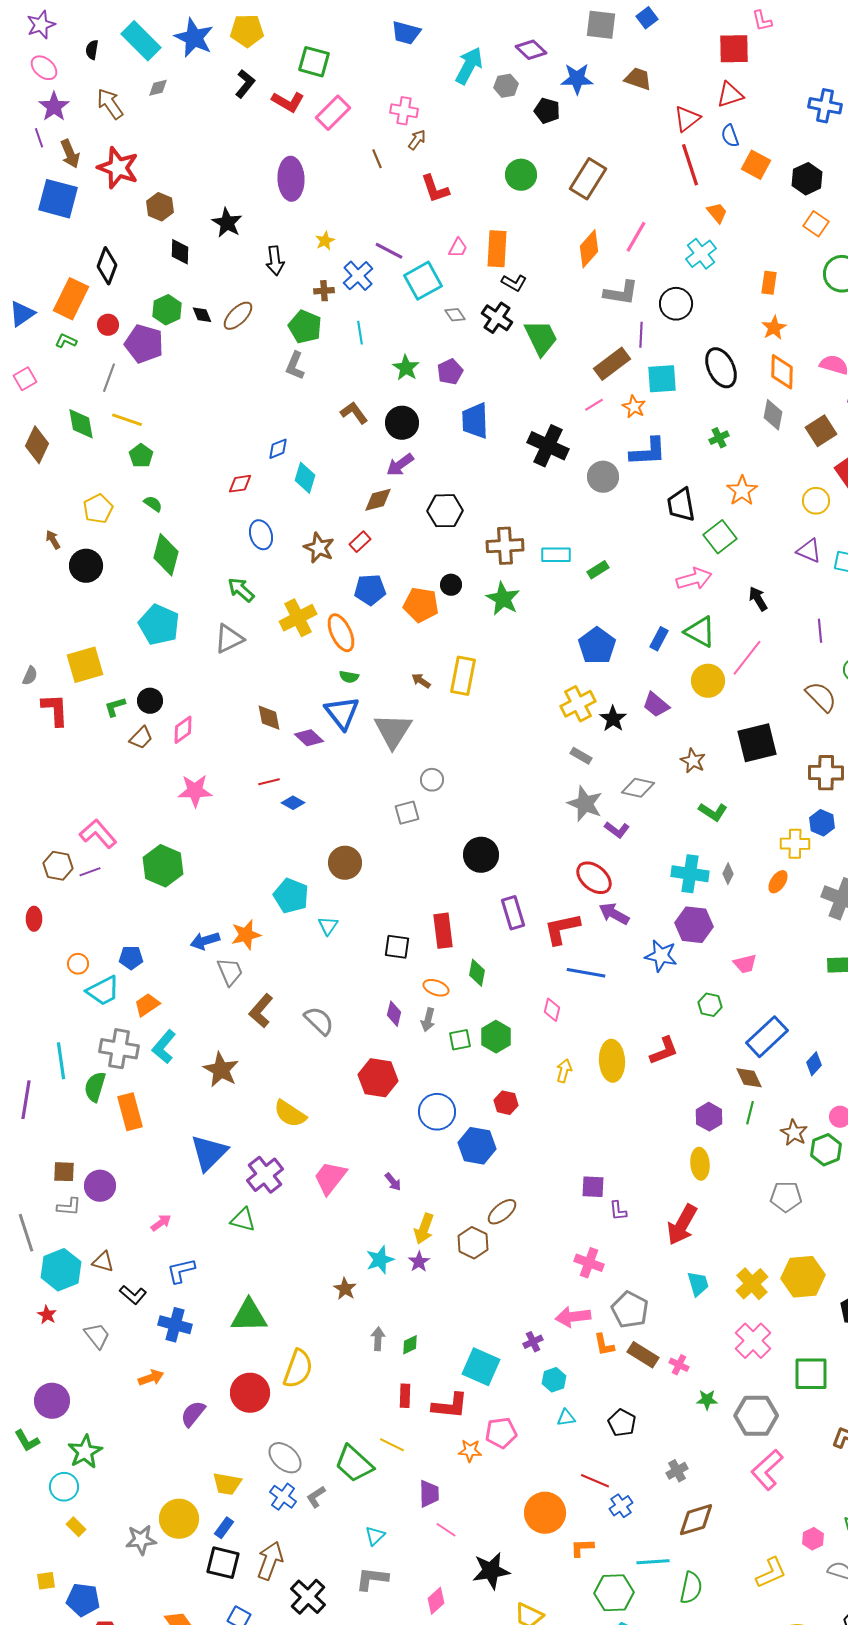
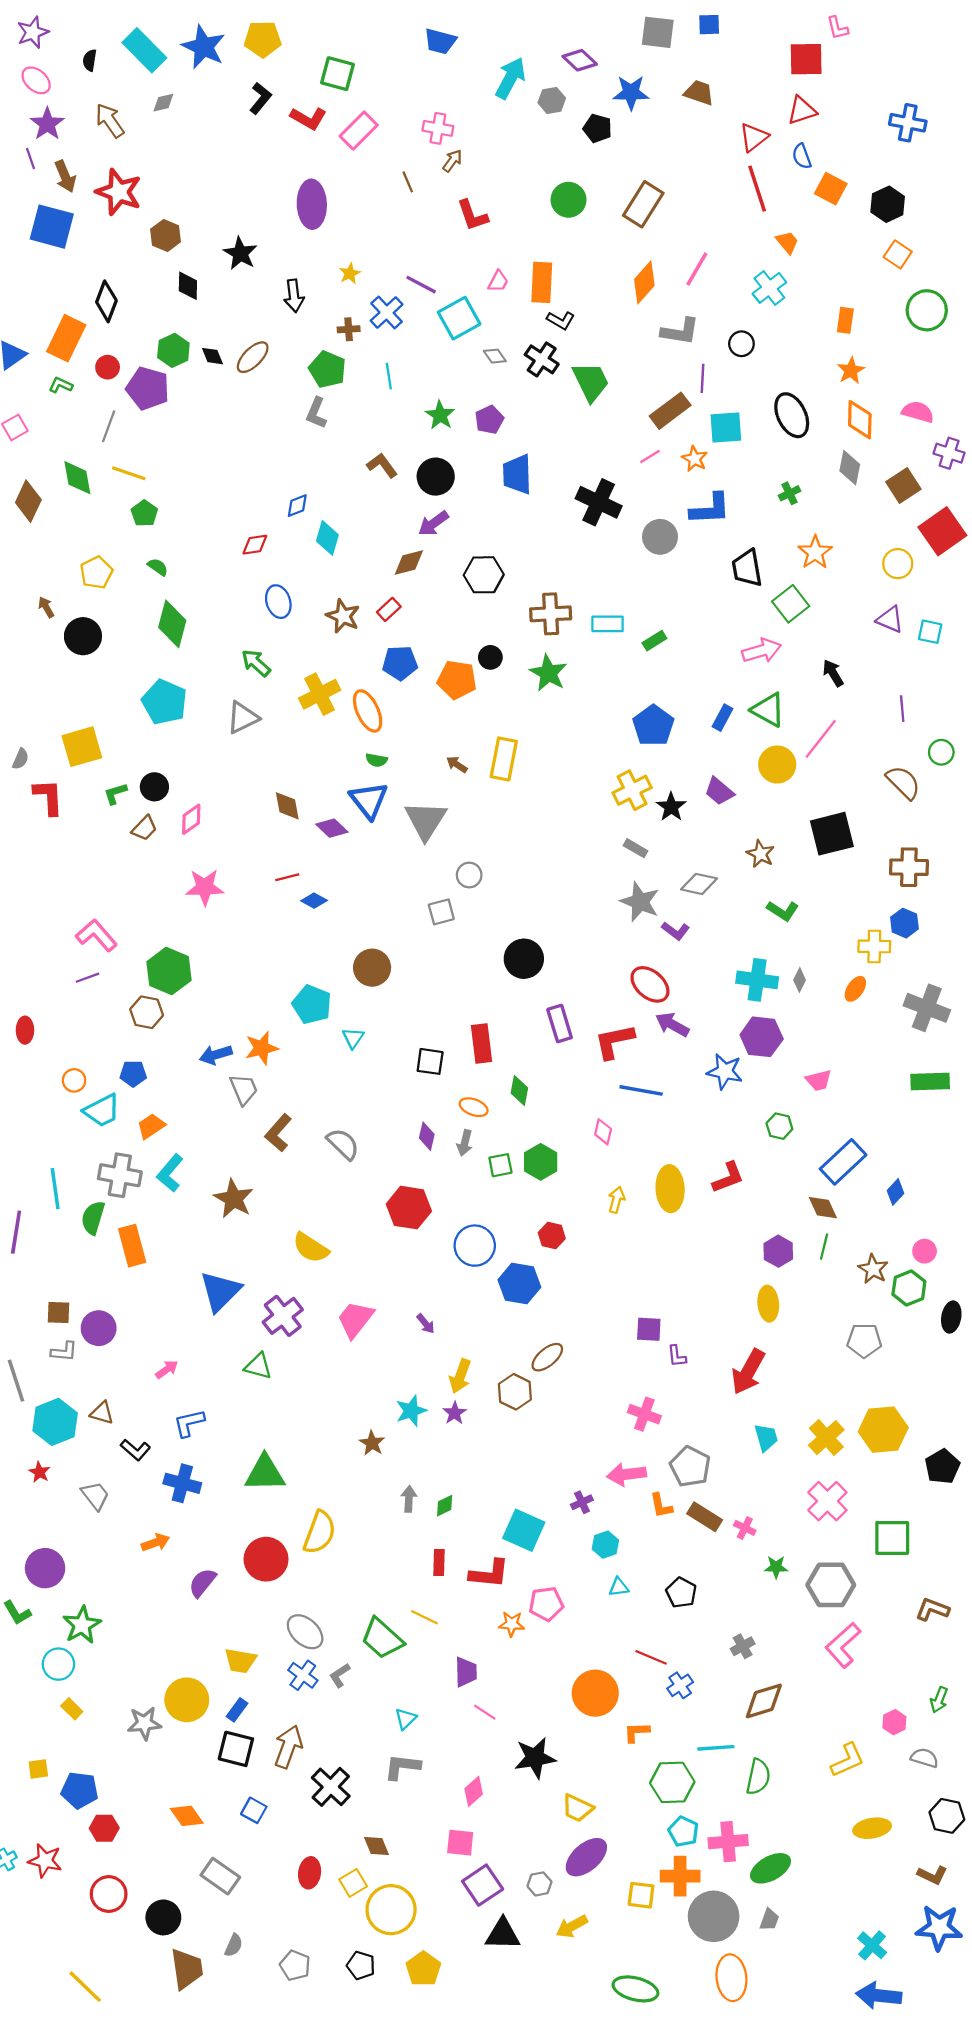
blue square: (647, 18) -> (709, 25), turned 35
black circle: (676, 304) -> (741, 344), size x0.7
brown hexagon: (58, 866) -> (147, 1012), moved

